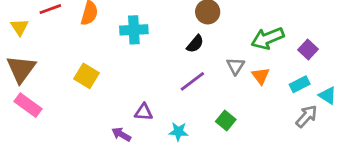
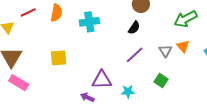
gray triangle: (236, 66) -> (165, 51), moved
yellow square: (87, 76) -> (59, 58), turned -30
purple triangle: (144, 112) -> (102, 80), size x1.5

